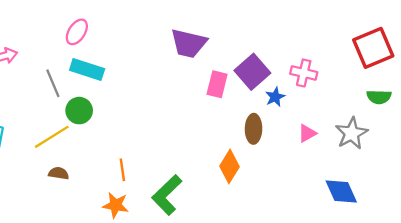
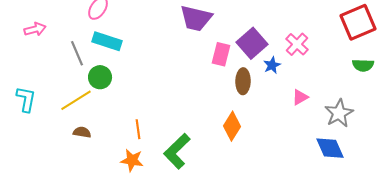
pink cross: (304, 73) -> (297, 44), turned 30
brown ellipse: (254, 129) -> (243, 81), moved
gray star: (352, 133) -> (339, 113), moved

